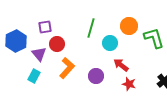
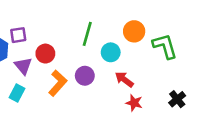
purple square: (45, 27) -> (18, 35), moved
purple circle: (96, 76) -> (85, 76), moved

